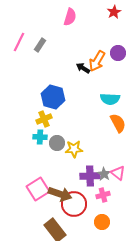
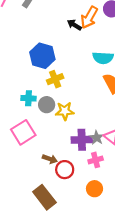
yellow cross: (44, 119) -> (55, 79), moved
pink square: (38, 189) -> (23, 132), moved
brown arrow: (60, 194) -> (50, 159), size x0.6
red circle: (74, 204) -> (65, 170), size x0.7

